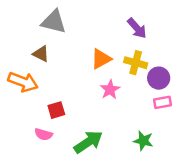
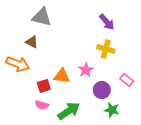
orange triangle: (101, 59) -> (62, 76), moved, turned 36
purple circle: (159, 78) -> (102, 90), moved
pink rectangle: (163, 102) -> (127, 80), turned 48
pink semicircle: (44, 134) -> (42, 105), moved

